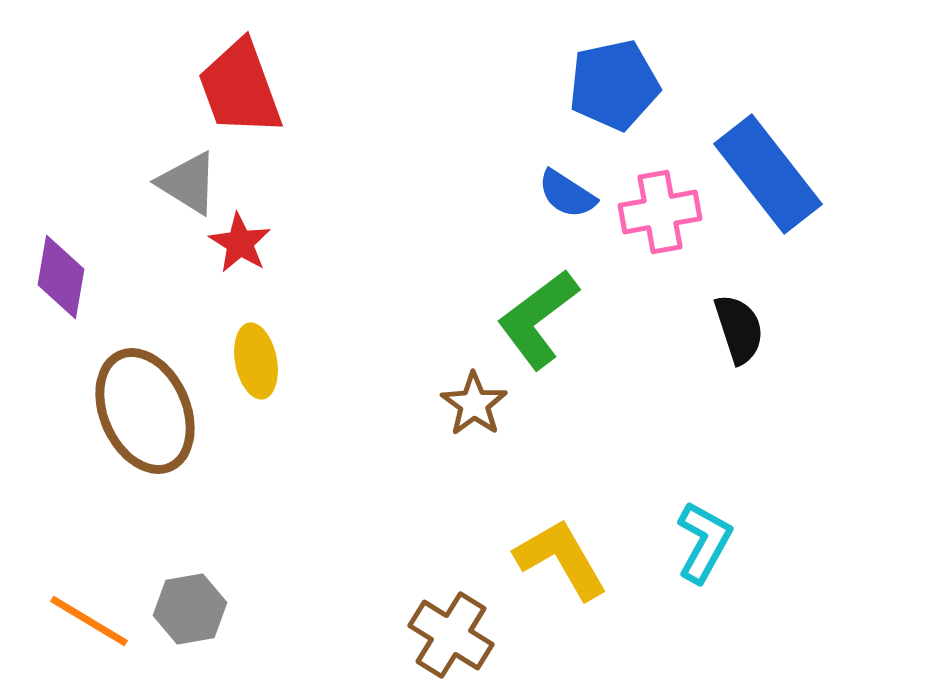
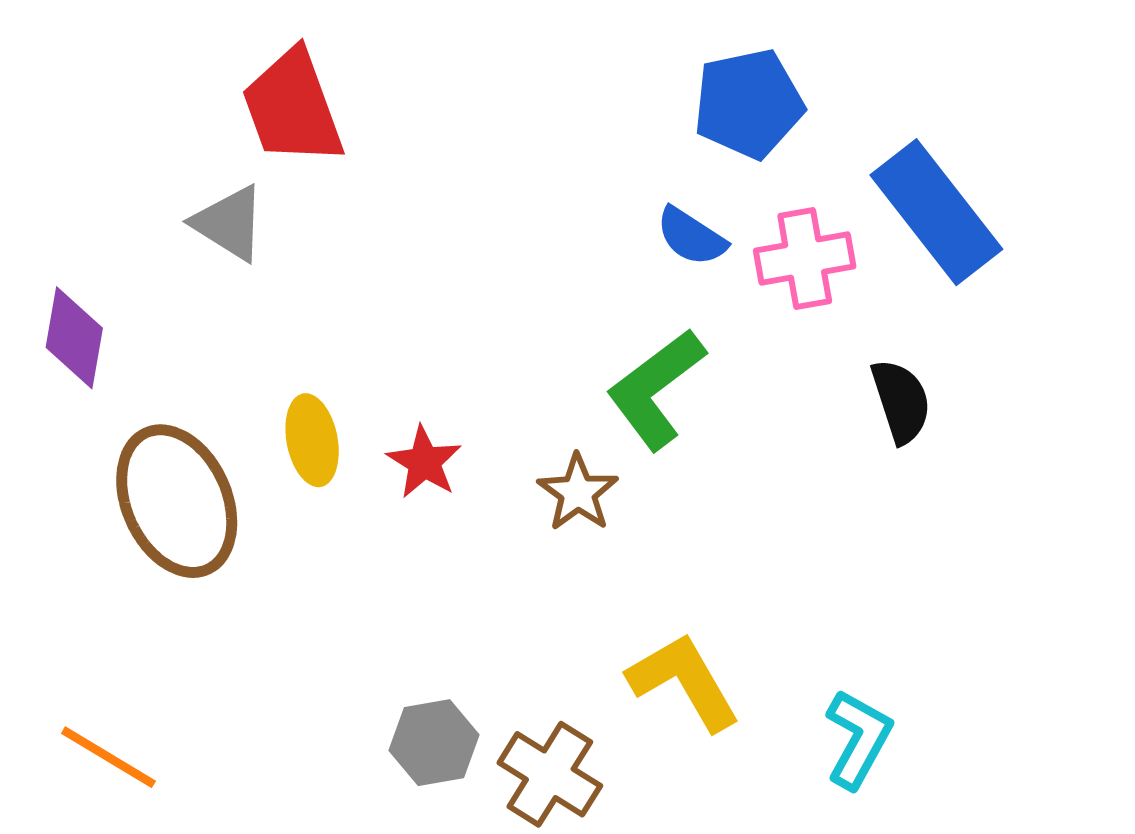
red star: (240, 243) -> (424, 462), moved
cyan L-shape: (704, 542) -> (858, 739), moved
gray hexagon: (190, 609) -> (434, 743), moved

